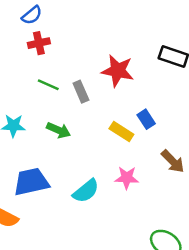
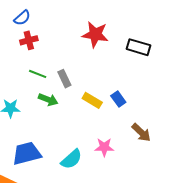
red star: (118, 71) -> (95, 34), moved
green arrow: (59, 130) -> (48, 100), moved
yellow rectangle: (121, 132) -> (92, 100), moved

